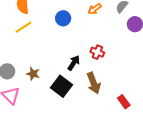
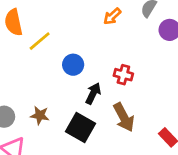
blue circle: (63, 18) -> (73, 65), moved
yellow line: (24, 27) -> (40, 41), moved

